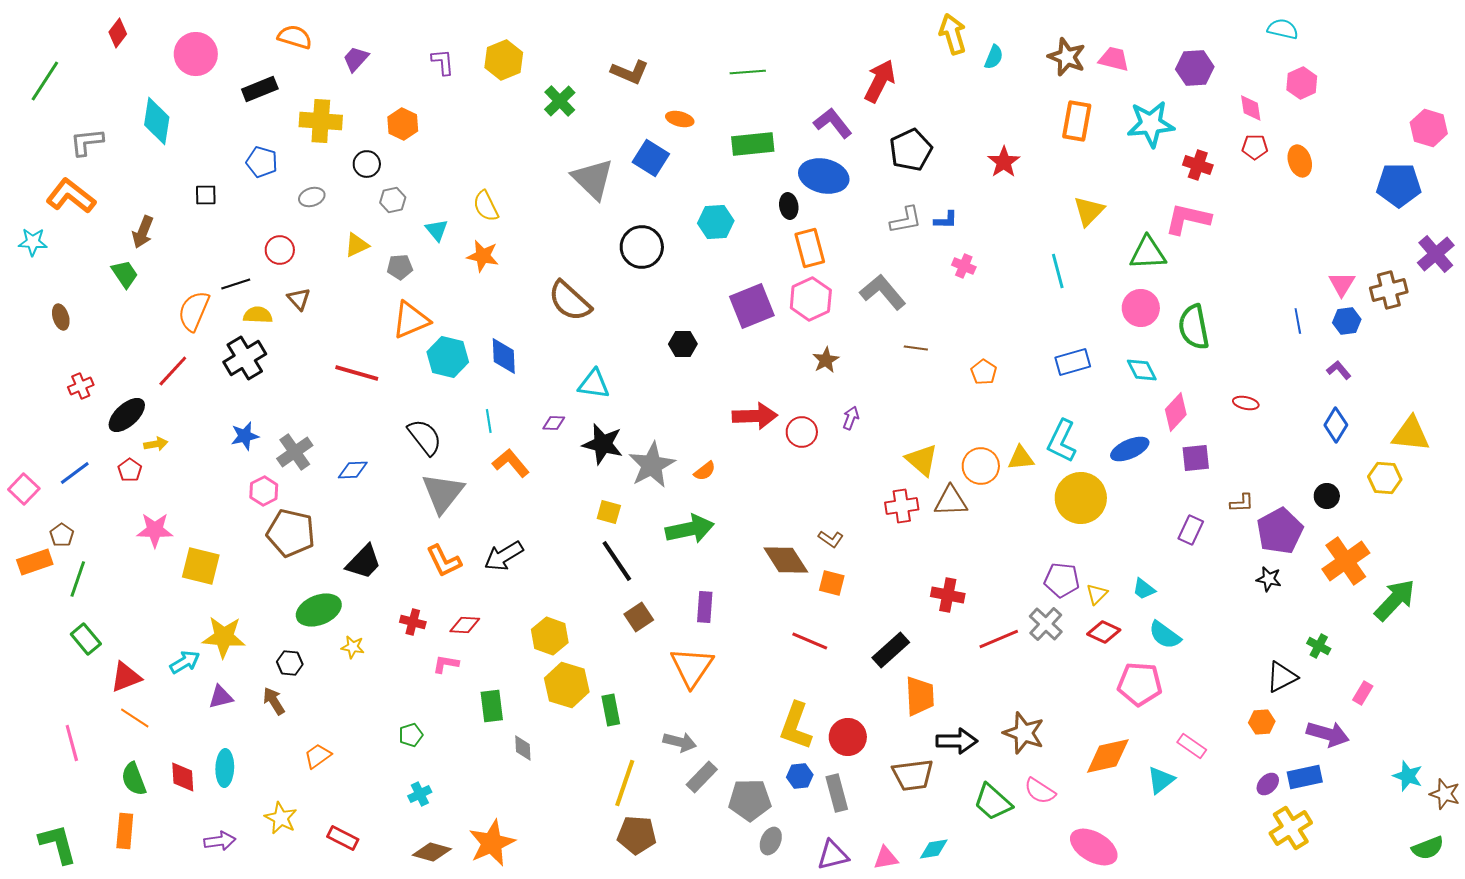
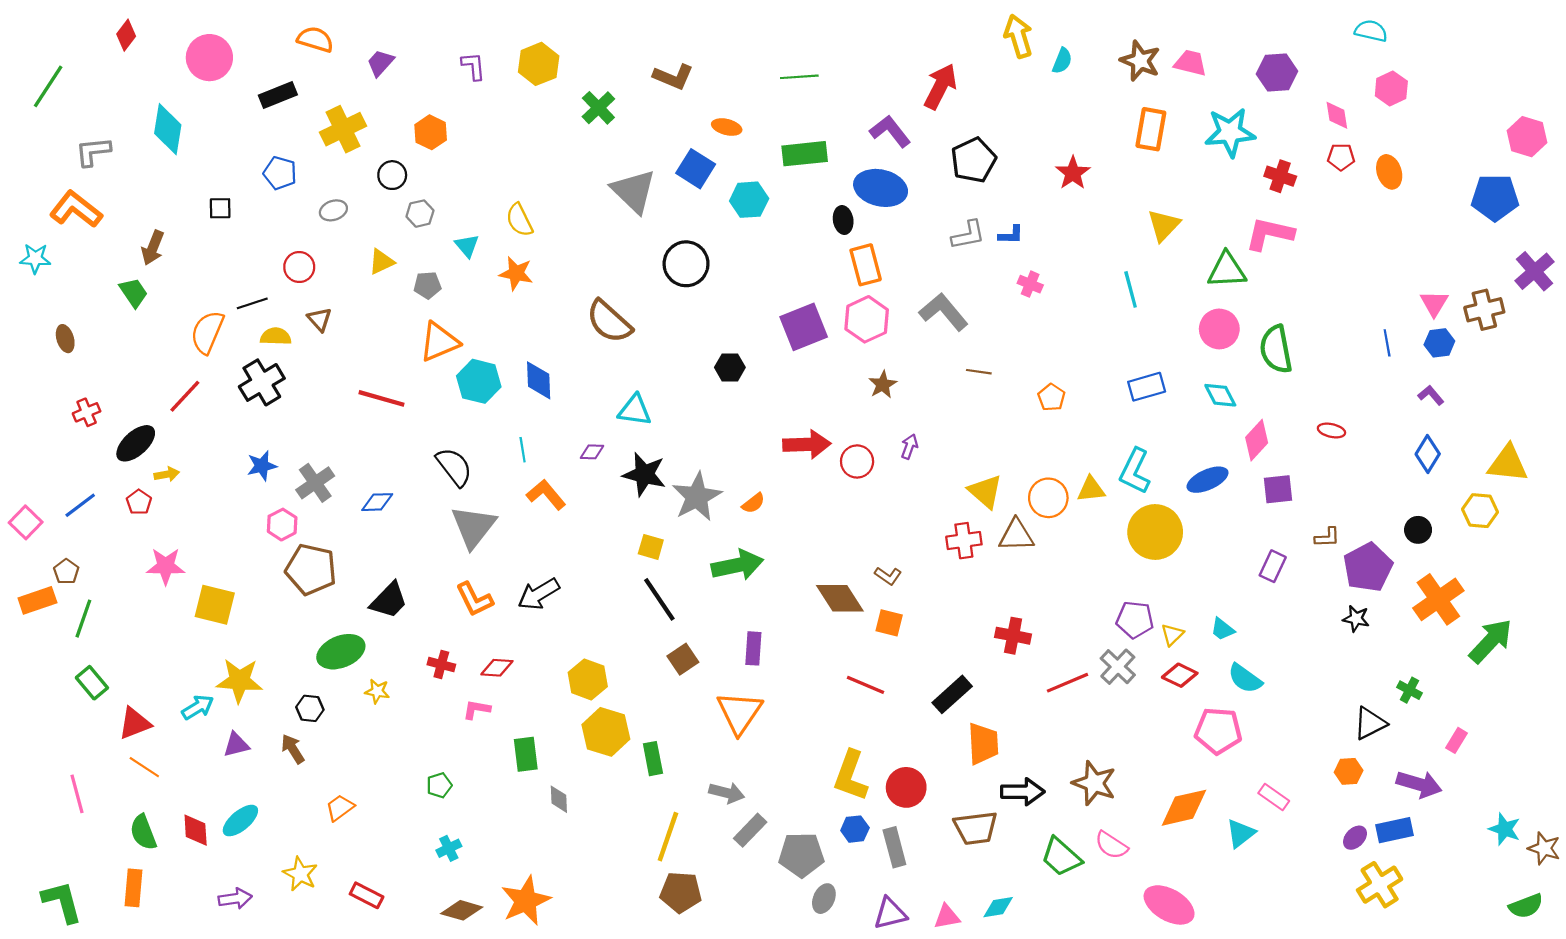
yellow cross: (321, 121) -> (343, 129), turned -30
cyan hexagon: (716, 222) -> (749, 200), moved
cyan ellipse: (225, 768) -> (240, 821), turned 48

